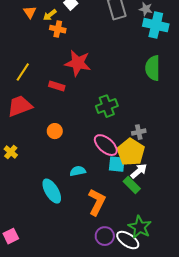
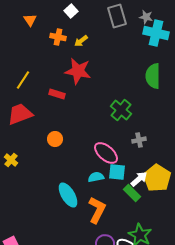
yellow arrow: (50, 15) -> (81, 41), moved
green cross: (107, 106) -> (121, 110), moved, turned -30
yellow pentagon: (131, 152) -> (157, 178), moved
cyan semicircle: (78, 171) -> (96, 177), moved
cyan ellipse: (52, 191) -> (68, 195), moved

